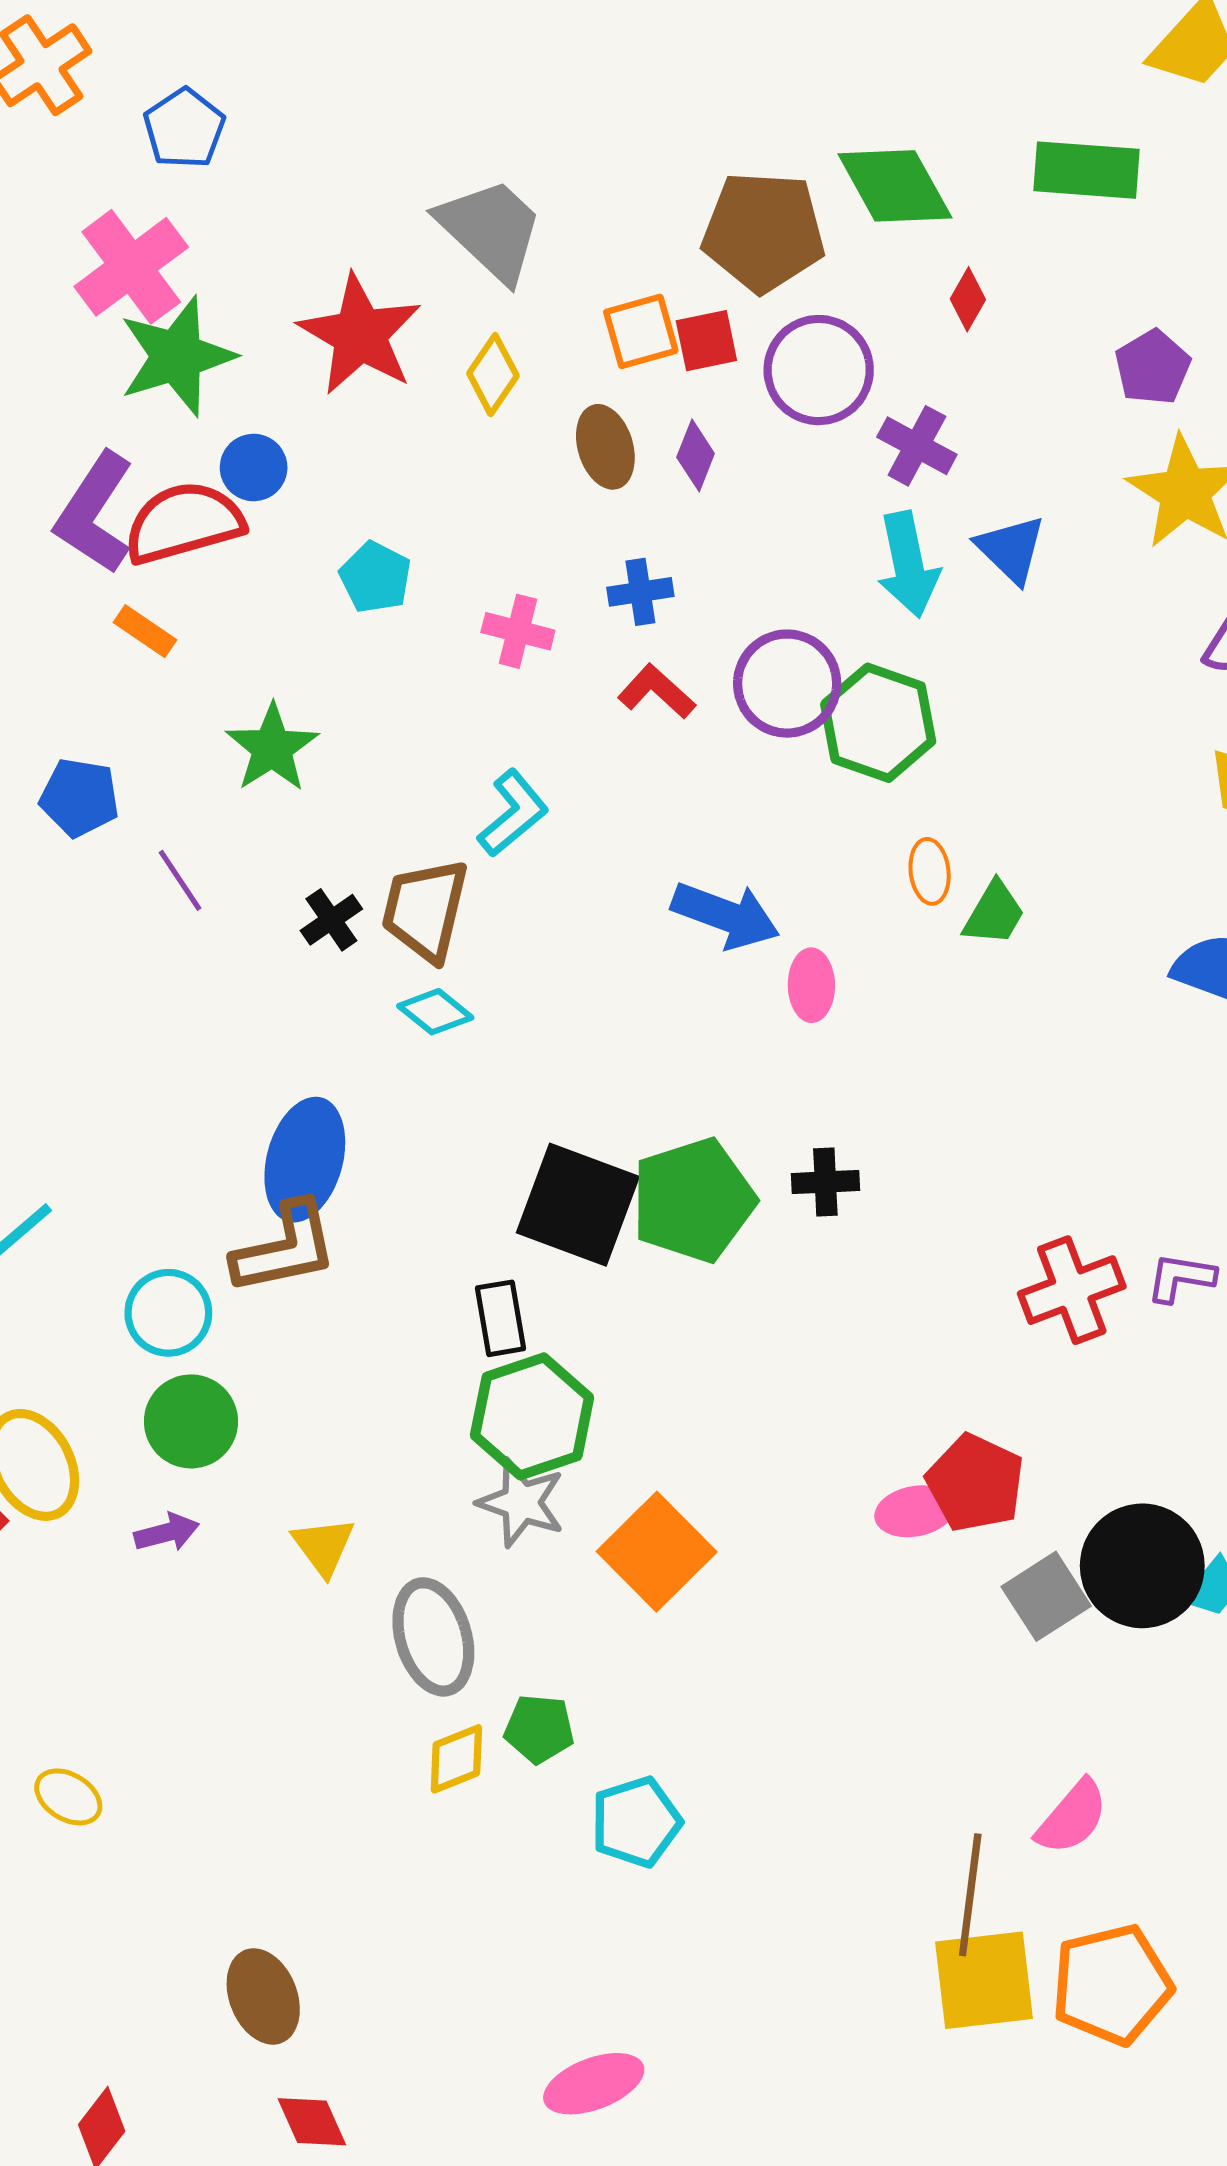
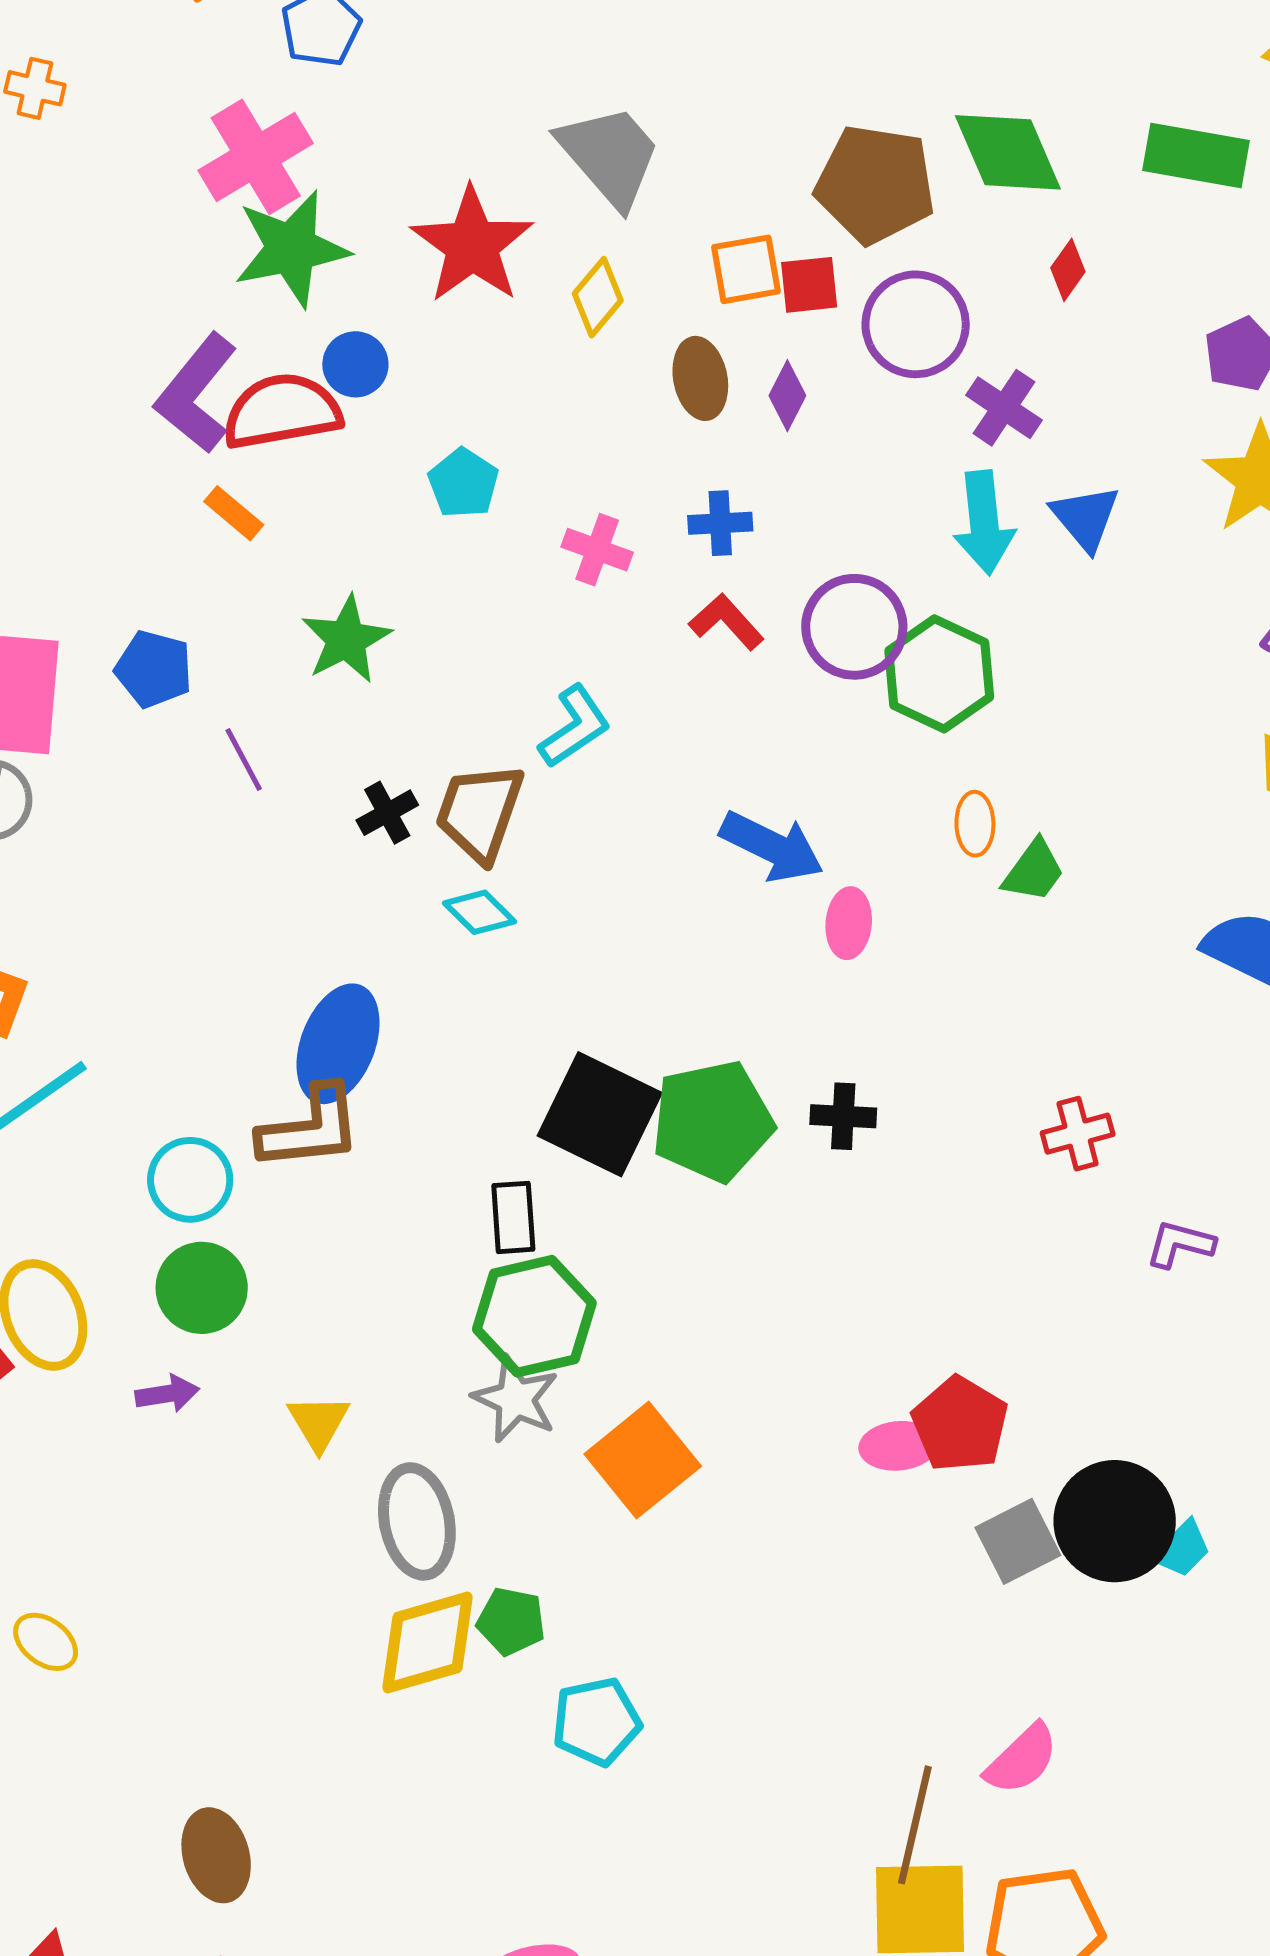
red cross: (1072, 1290) -> (1078, 1134), moved, size x0.7
yellow diamond: (456, 1759) -> (427, 1642), size x1.6

